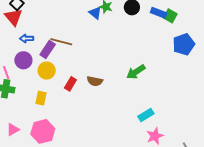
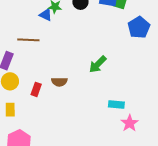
brown line: (61, 42) -> (28, 40), moved
cyan rectangle: (146, 115) -> (116, 104), turned 49

